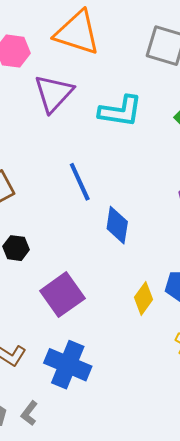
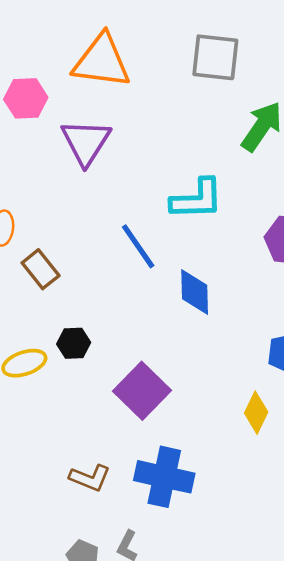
cyan L-shape: (120, 111) -> (197, 199), moved
yellow diamond: (143, 298) -> (256, 413), moved

